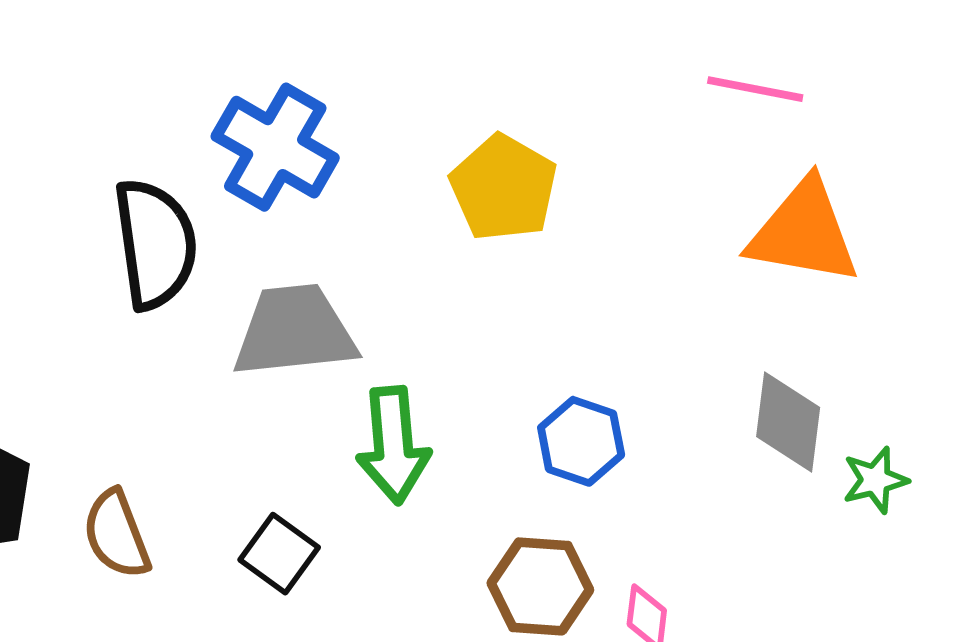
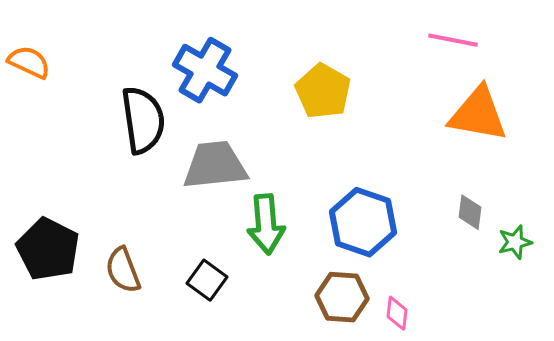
gray diamond: (788, 422) -> (470, 212), size x0.7
blue hexagon: (581, 441) -> (363, 222), size x1.5

